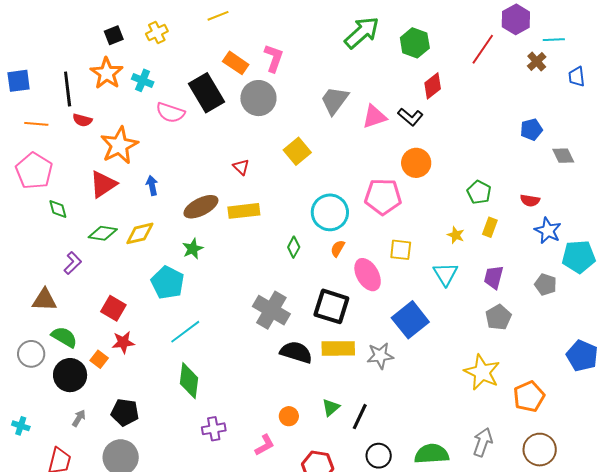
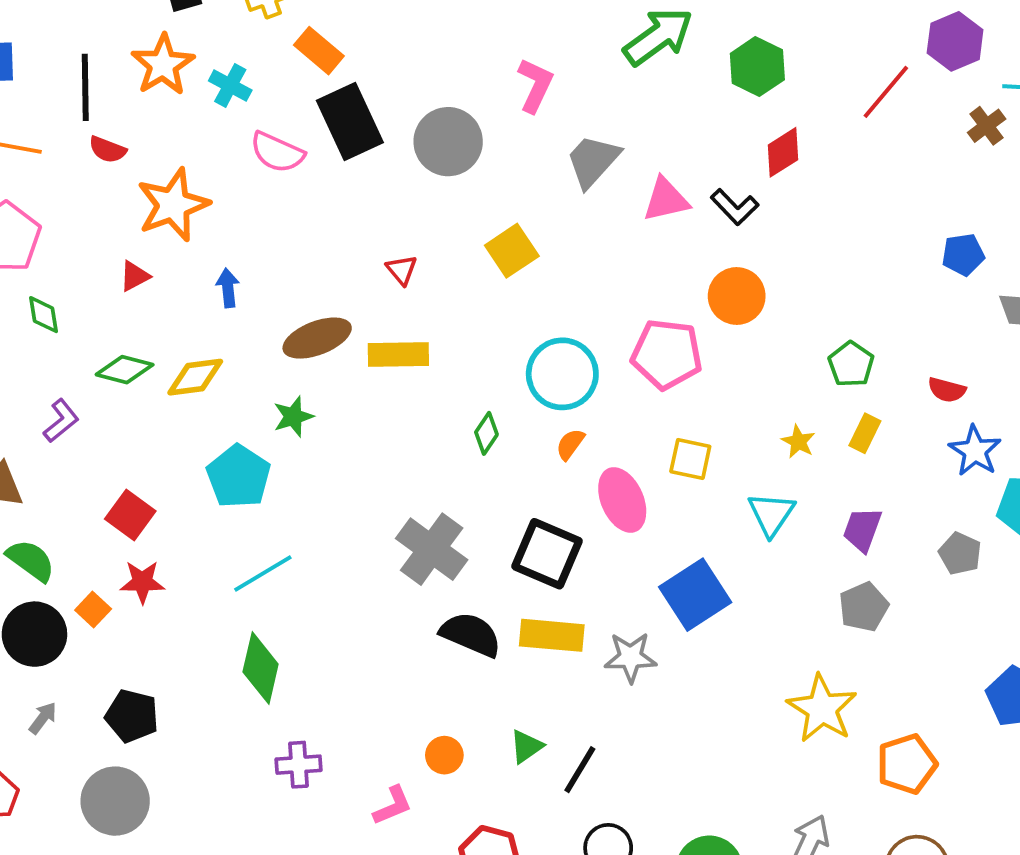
pink L-shape: (274, 58) -> (535, 85), moved
orange rectangle: (236, 63) -> (319, 51), moved
red triangle: (103, 184) -> (135, 276), size x0.6

